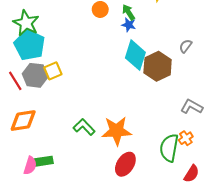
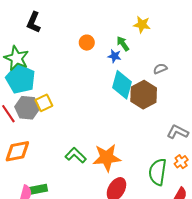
green arrow: (129, 12) -> (123, 44), moved
gray semicircle: (186, 46) -> (160, 69), moved, turned 32
orange cross: (186, 138) -> (181, 162), moved

